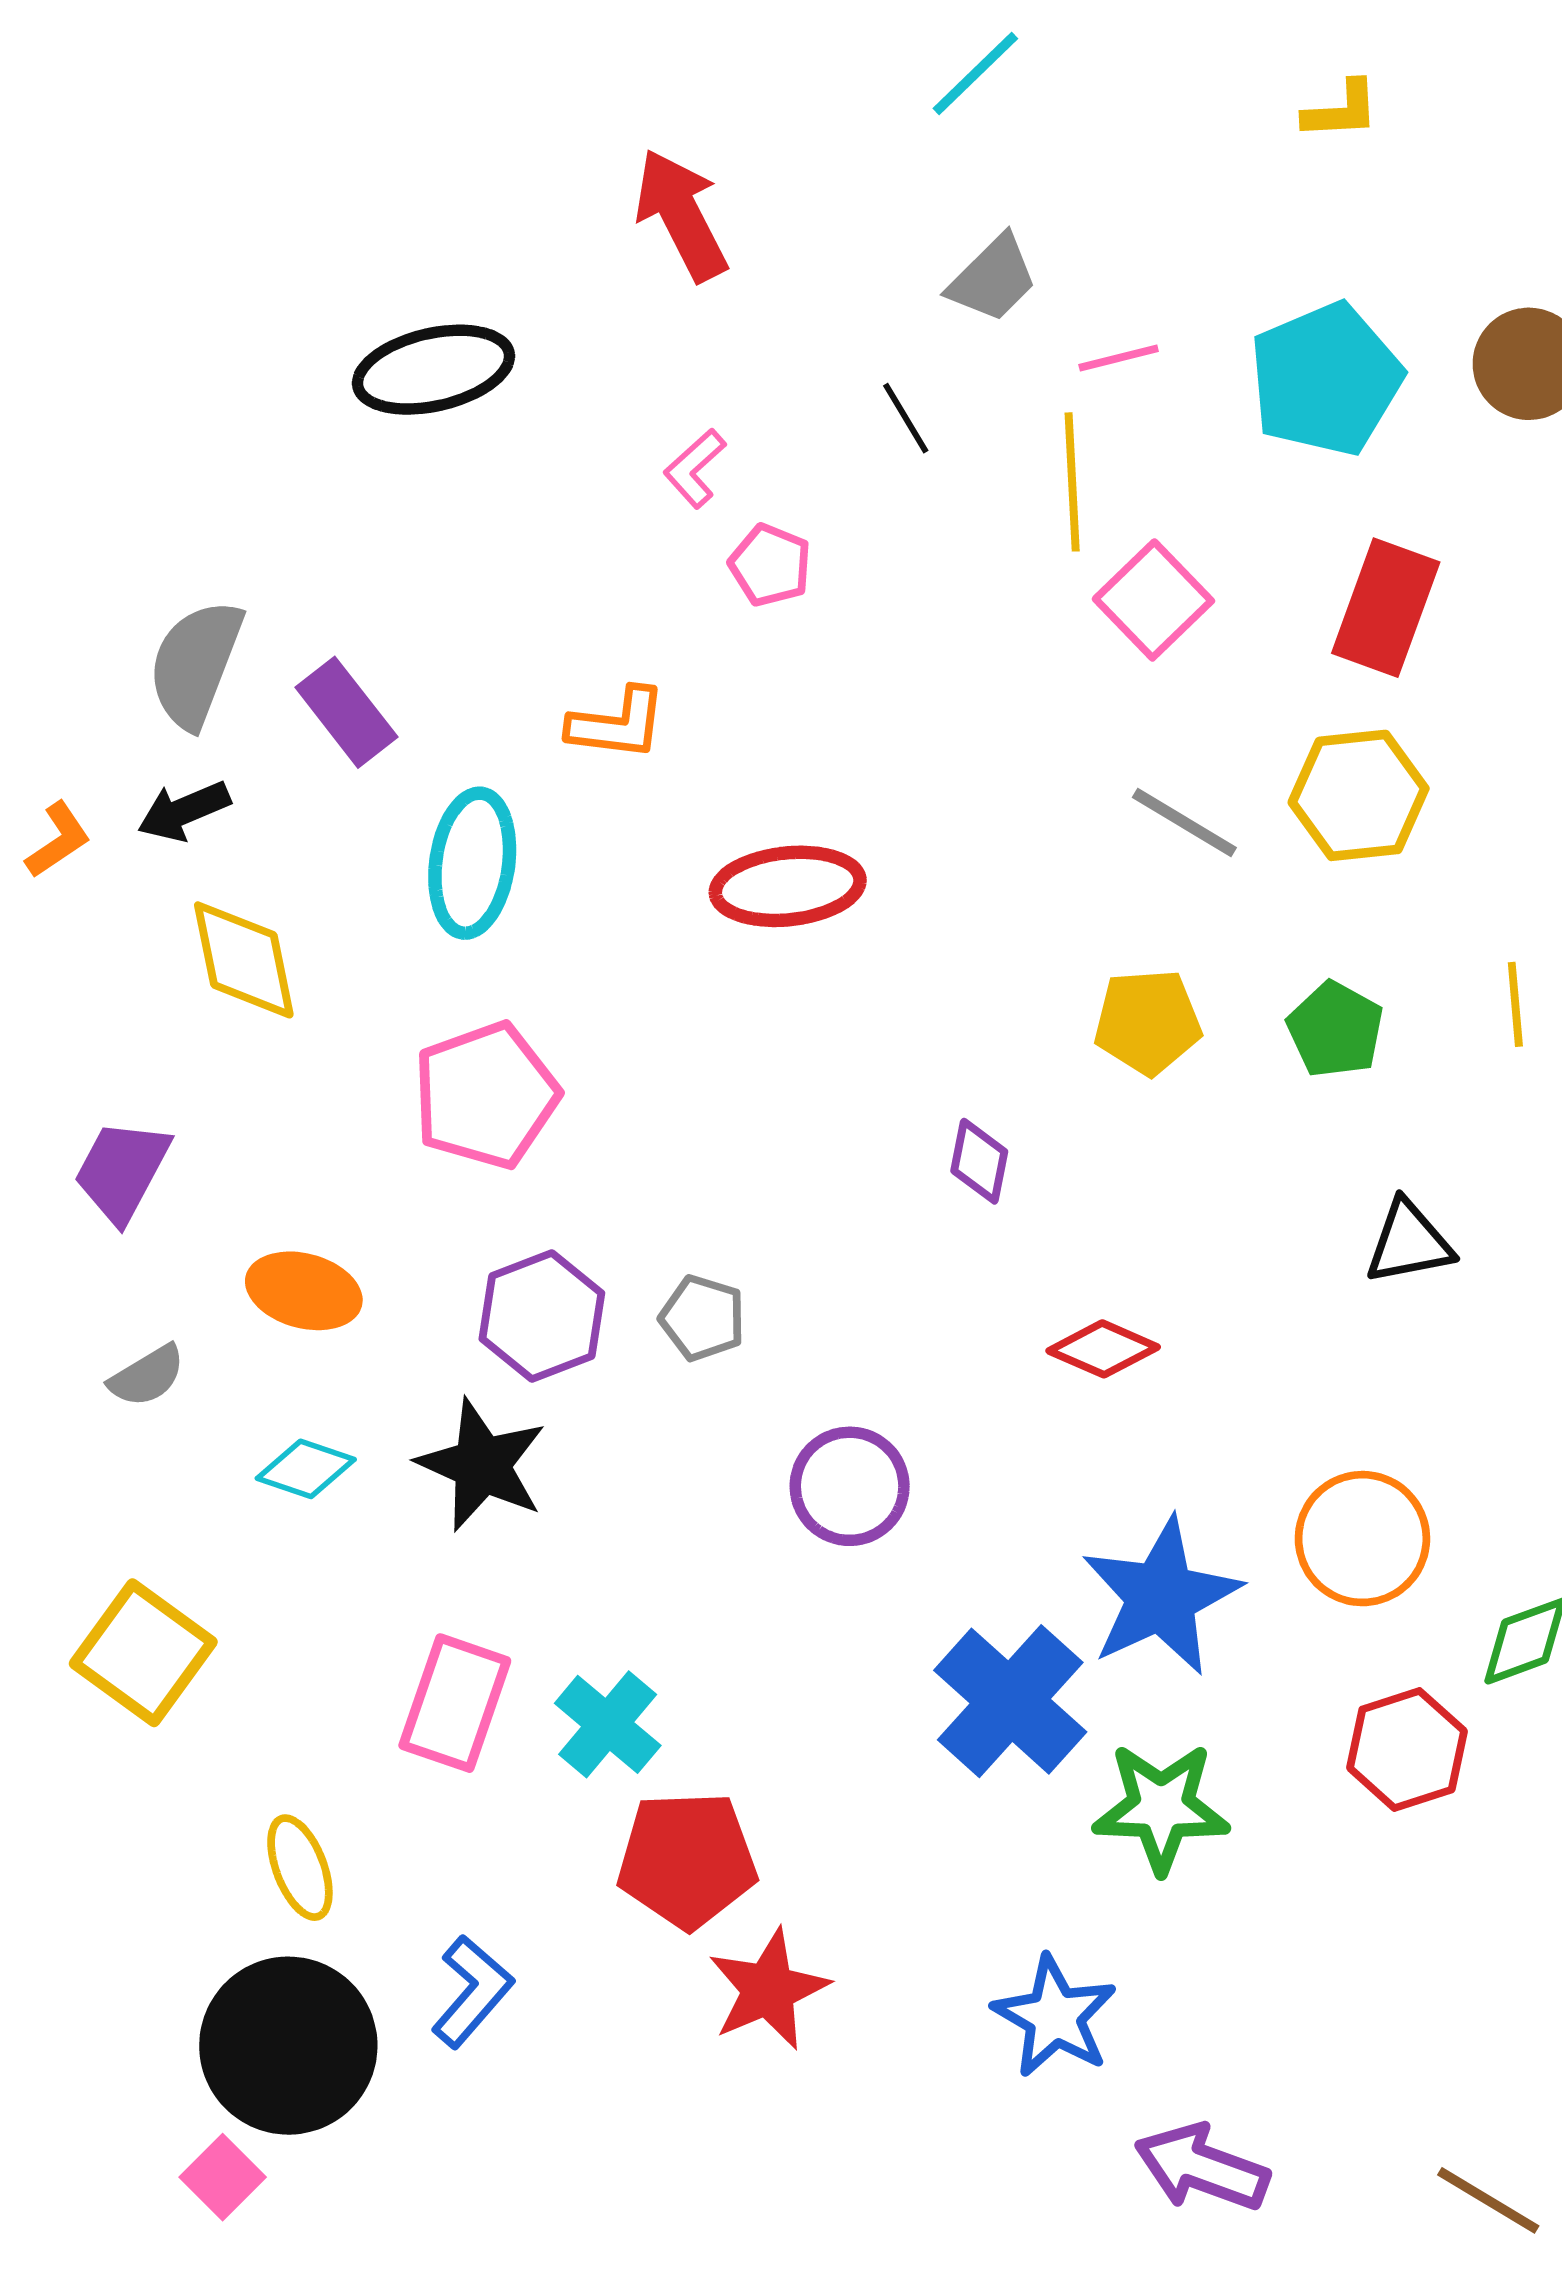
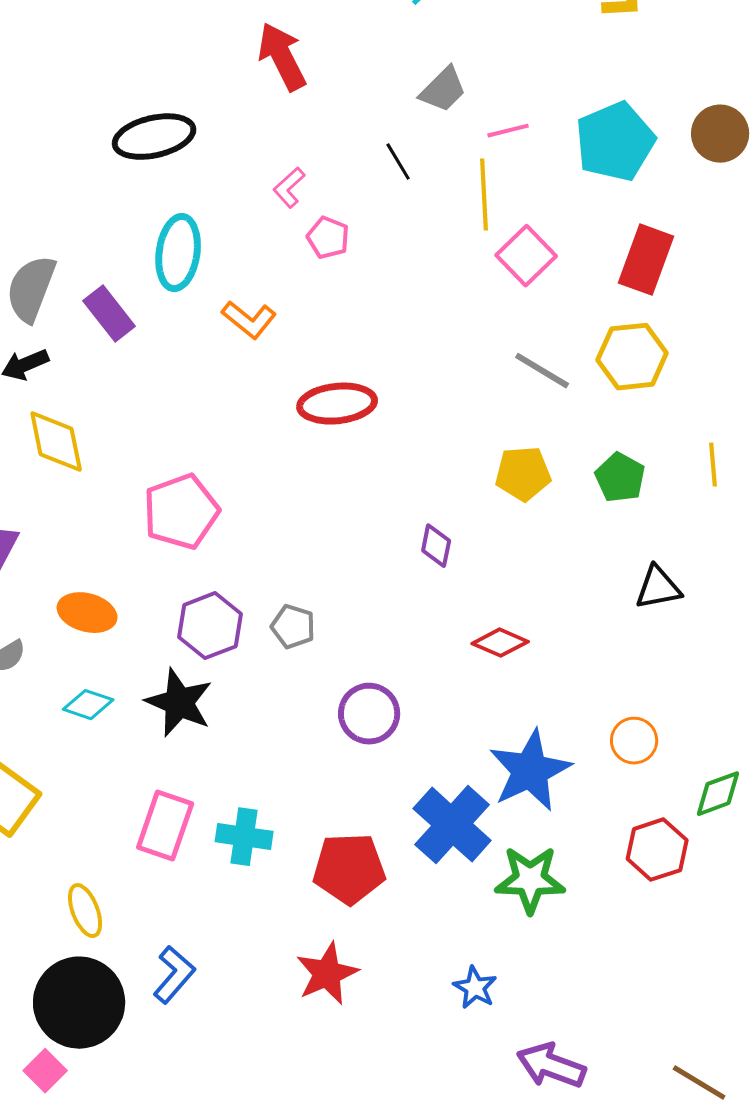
orange L-shape: (617, 724) -> (249, 320), turned 32
cyan ellipse: (472, 863) -> (178, 253), moved
orange circle: (1362, 1539) -> (634, 741), size x0.7
cyan cross: (608, 1724) -> (244, 837), turned -32
red pentagon: (687, 1860) -> (349, 869), moved
blue star: (1055, 2017) -> (475, 988), size x0.7

